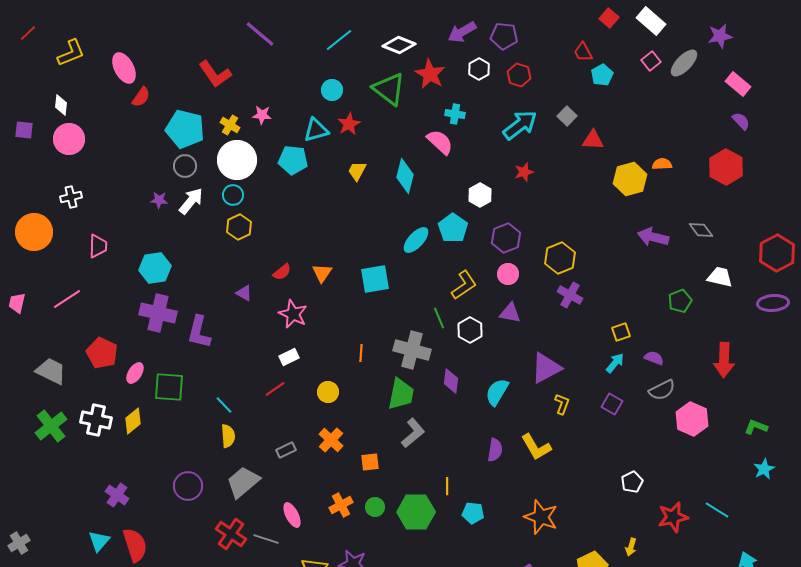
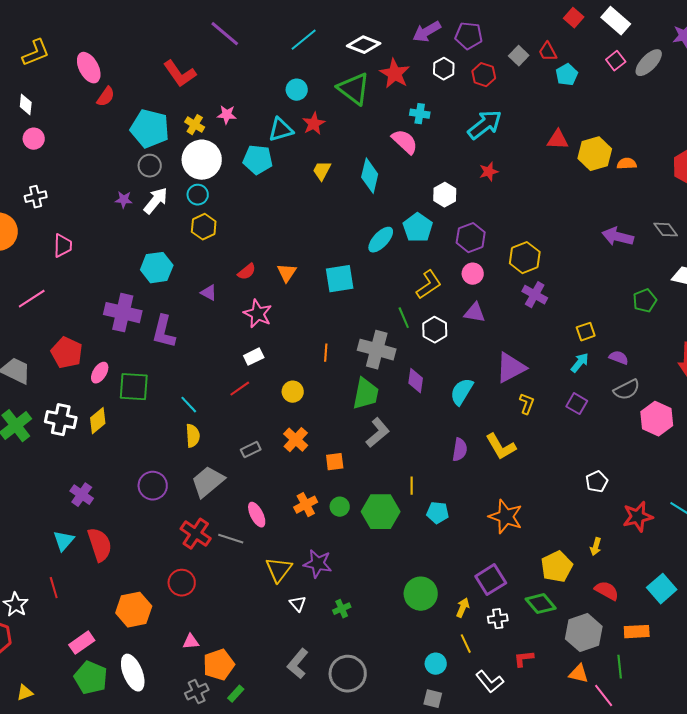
gray square: (567, 116) -> (519, 56), moved
pink circle: (69, 139) -> (34, 139), size x0.7
yellow hexagon: (630, 179) -> (595, 154), moved
cyan hexagon: (155, 268) -> (157, 268), moved

